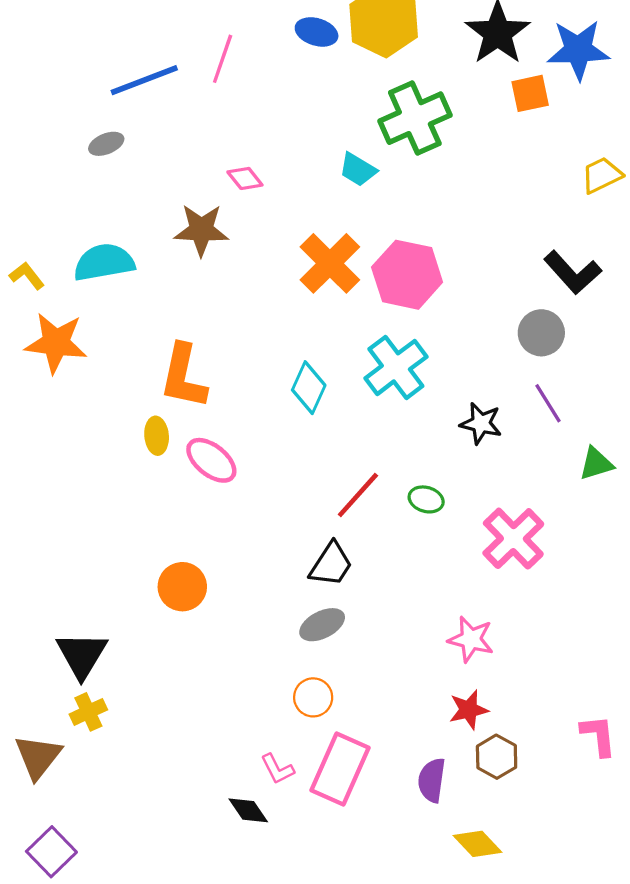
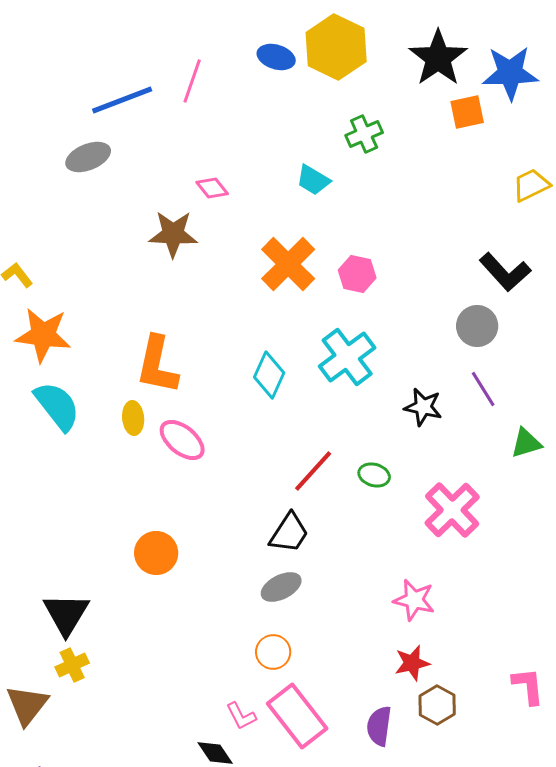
green cross: (415, 118) -> (364, 134), size x0.6
gray ellipse: (106, 144) -> (88, 157), size x1.4
cyan semicircle: (104, 262) -> (57, 406), moved, turned 62
pink hexagon: (407, 275) -> (357, 274), size x0.6
pink rectangle: (340, 769) -> (297, 716), turned -62

